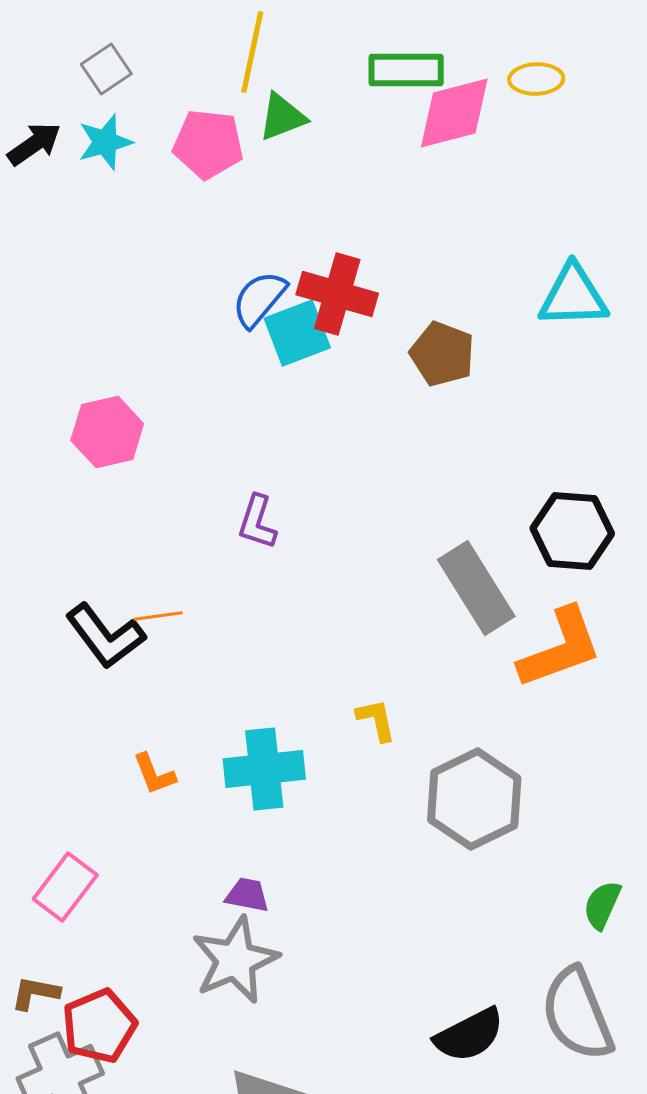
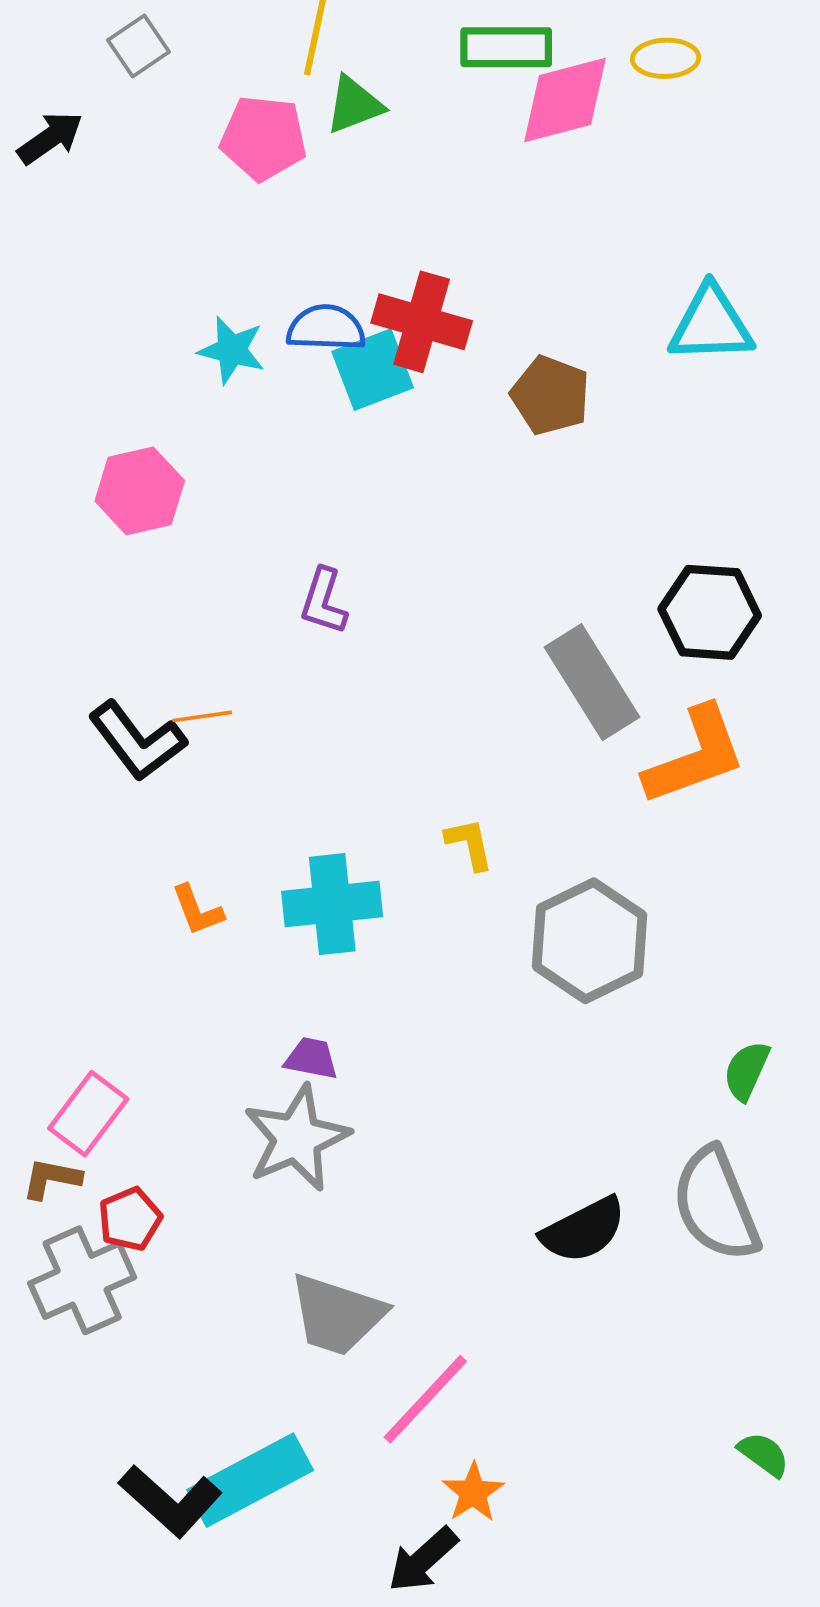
cyan star: (105, 142) -> (232, 350), moved, turned 30
blue semicircle: (259, 299) -> (326, 328), turned 52
pink rectangle: (65, 887) -> (88, 1114), moved
red pentagon: (99, 1026) -> (130, 1219), size x0.7

